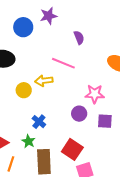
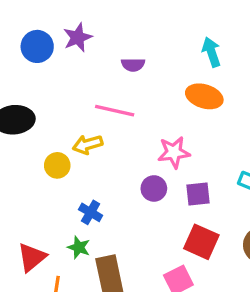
blue circle: (23, 27) -> (37, 46), moved
purple semicircle: (79, 38) -> (133, 65), turned 120
red square: (72, 149) -> (201, 242), moved

